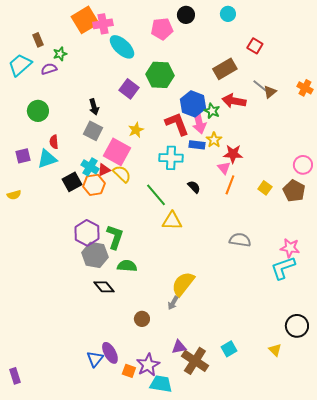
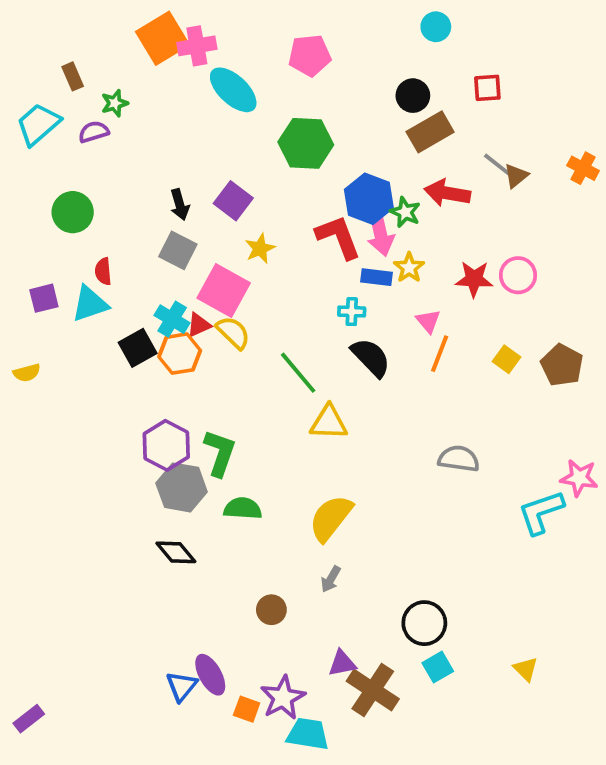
black circle: (186, 15) -> (413, 96), moved
red square: (255, 46) -> (487, 88), turned -35
purple square: (129, 89) -> (233, 201), moved
red star: (233, 154) -> (474, 279), moved
cyan cross: (171, 158) -> (352, 312), moved, size x0.6
pink circle: (303, 165) -> (518, 275), moved
black semicircle: (194, 187) -> (371, 357), size x1.6
pink star: (290, 248) -> (579, 478), moved
yellow semicircle: (183, 284) -> (331, 518), moved
black diamond: (104, 287) -> (176, 552), moved
black circle: (297, 326) -> (424, 623), moved
purple rectangle: (15, 376) -> (29, 719), turned 70

